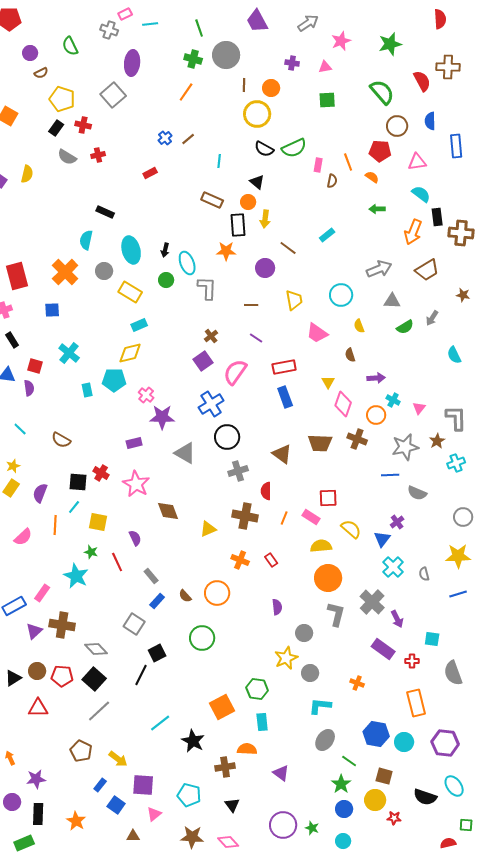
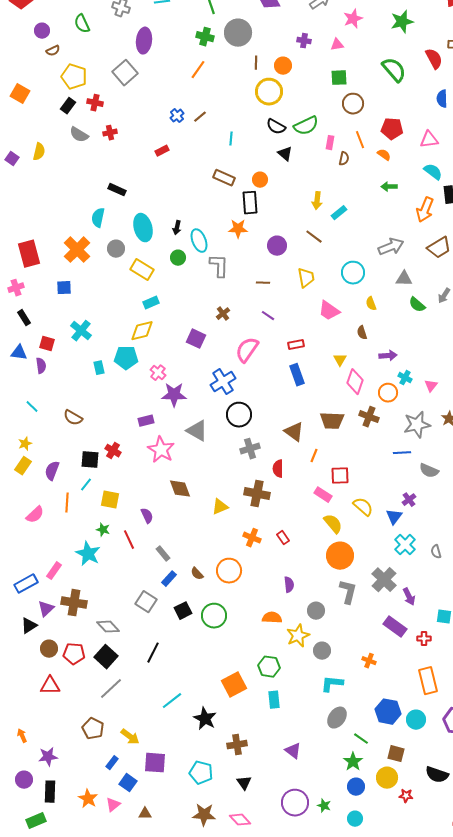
brown circle: (397, 126) -> (353, 104), moved
black triangle: (257, 182) -> (285, 154), moved
yellow arrow: (265, 219) -> (317, 201), moved
brown line: (288, 248) -> (314, 237), moved
green semicircle: (405, 327) -> (417, 305), turned 72
purple square: (203, 361) -> (196, 339), moved, turned -30
red rectangle: (284, 367) -> (296, 345), size x0.7
pink star: (136, 484) -> (161, 450), moved
orange line: (284, 518) -> (314, 456), moved
yellow semicircle: (321, 546) -> (333, 524), turned 55
black square: (157, 653) -> (183, 611), moved
black triangle: (13, 678) -> (29, 626), moved
orange semicircle: (247, 749) -> (272, 618), moved
pink triangle: (154, 814) -> (113, 805), moved

